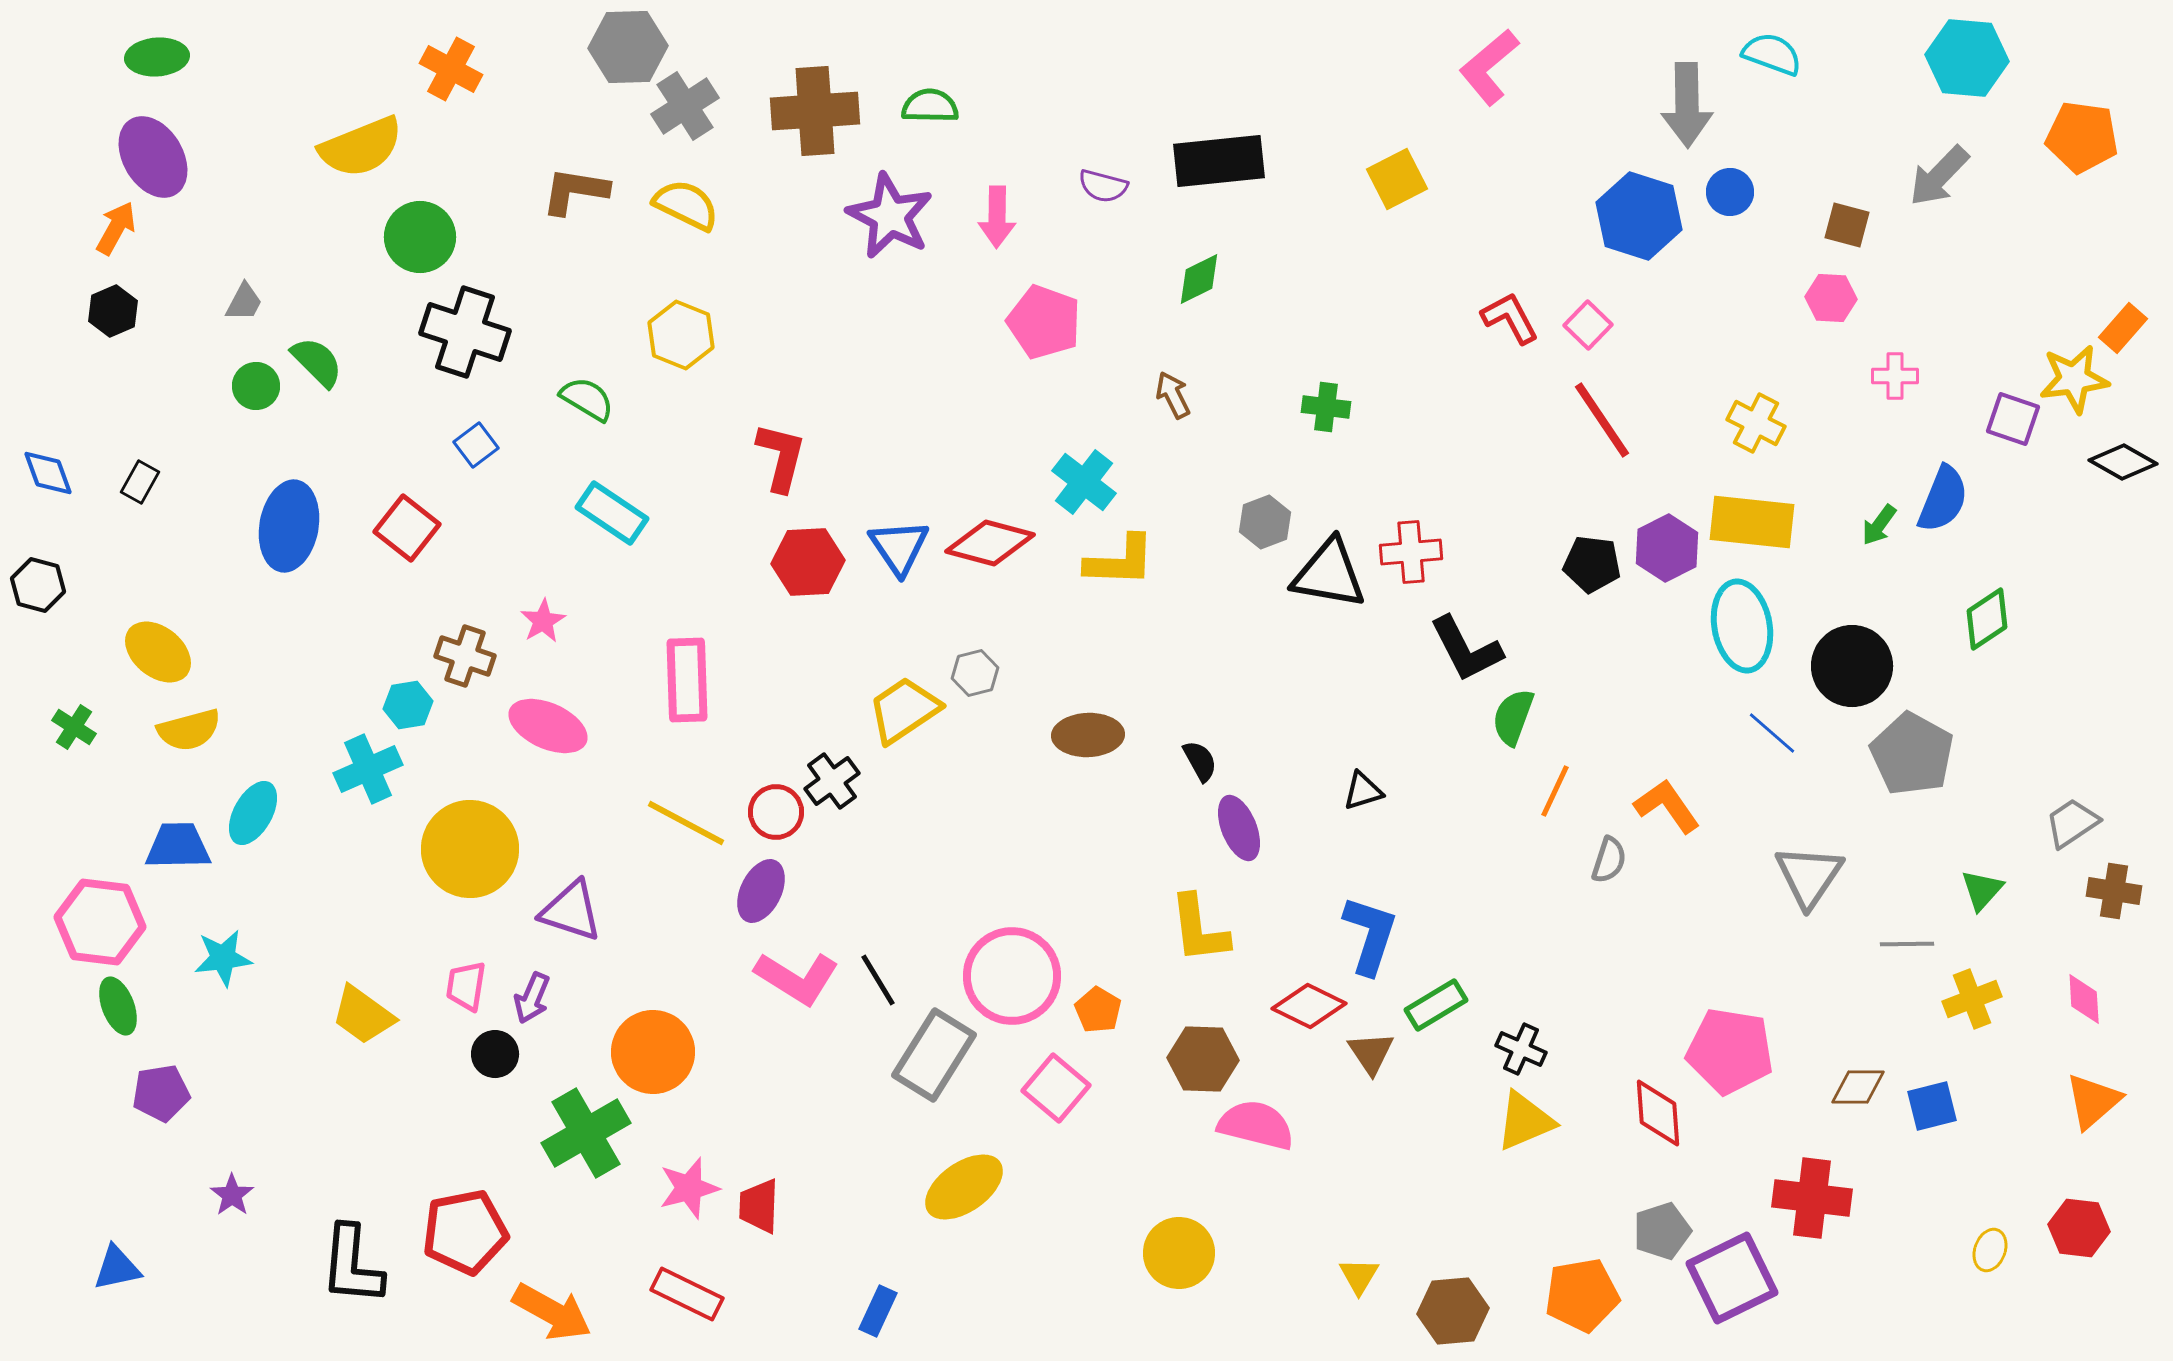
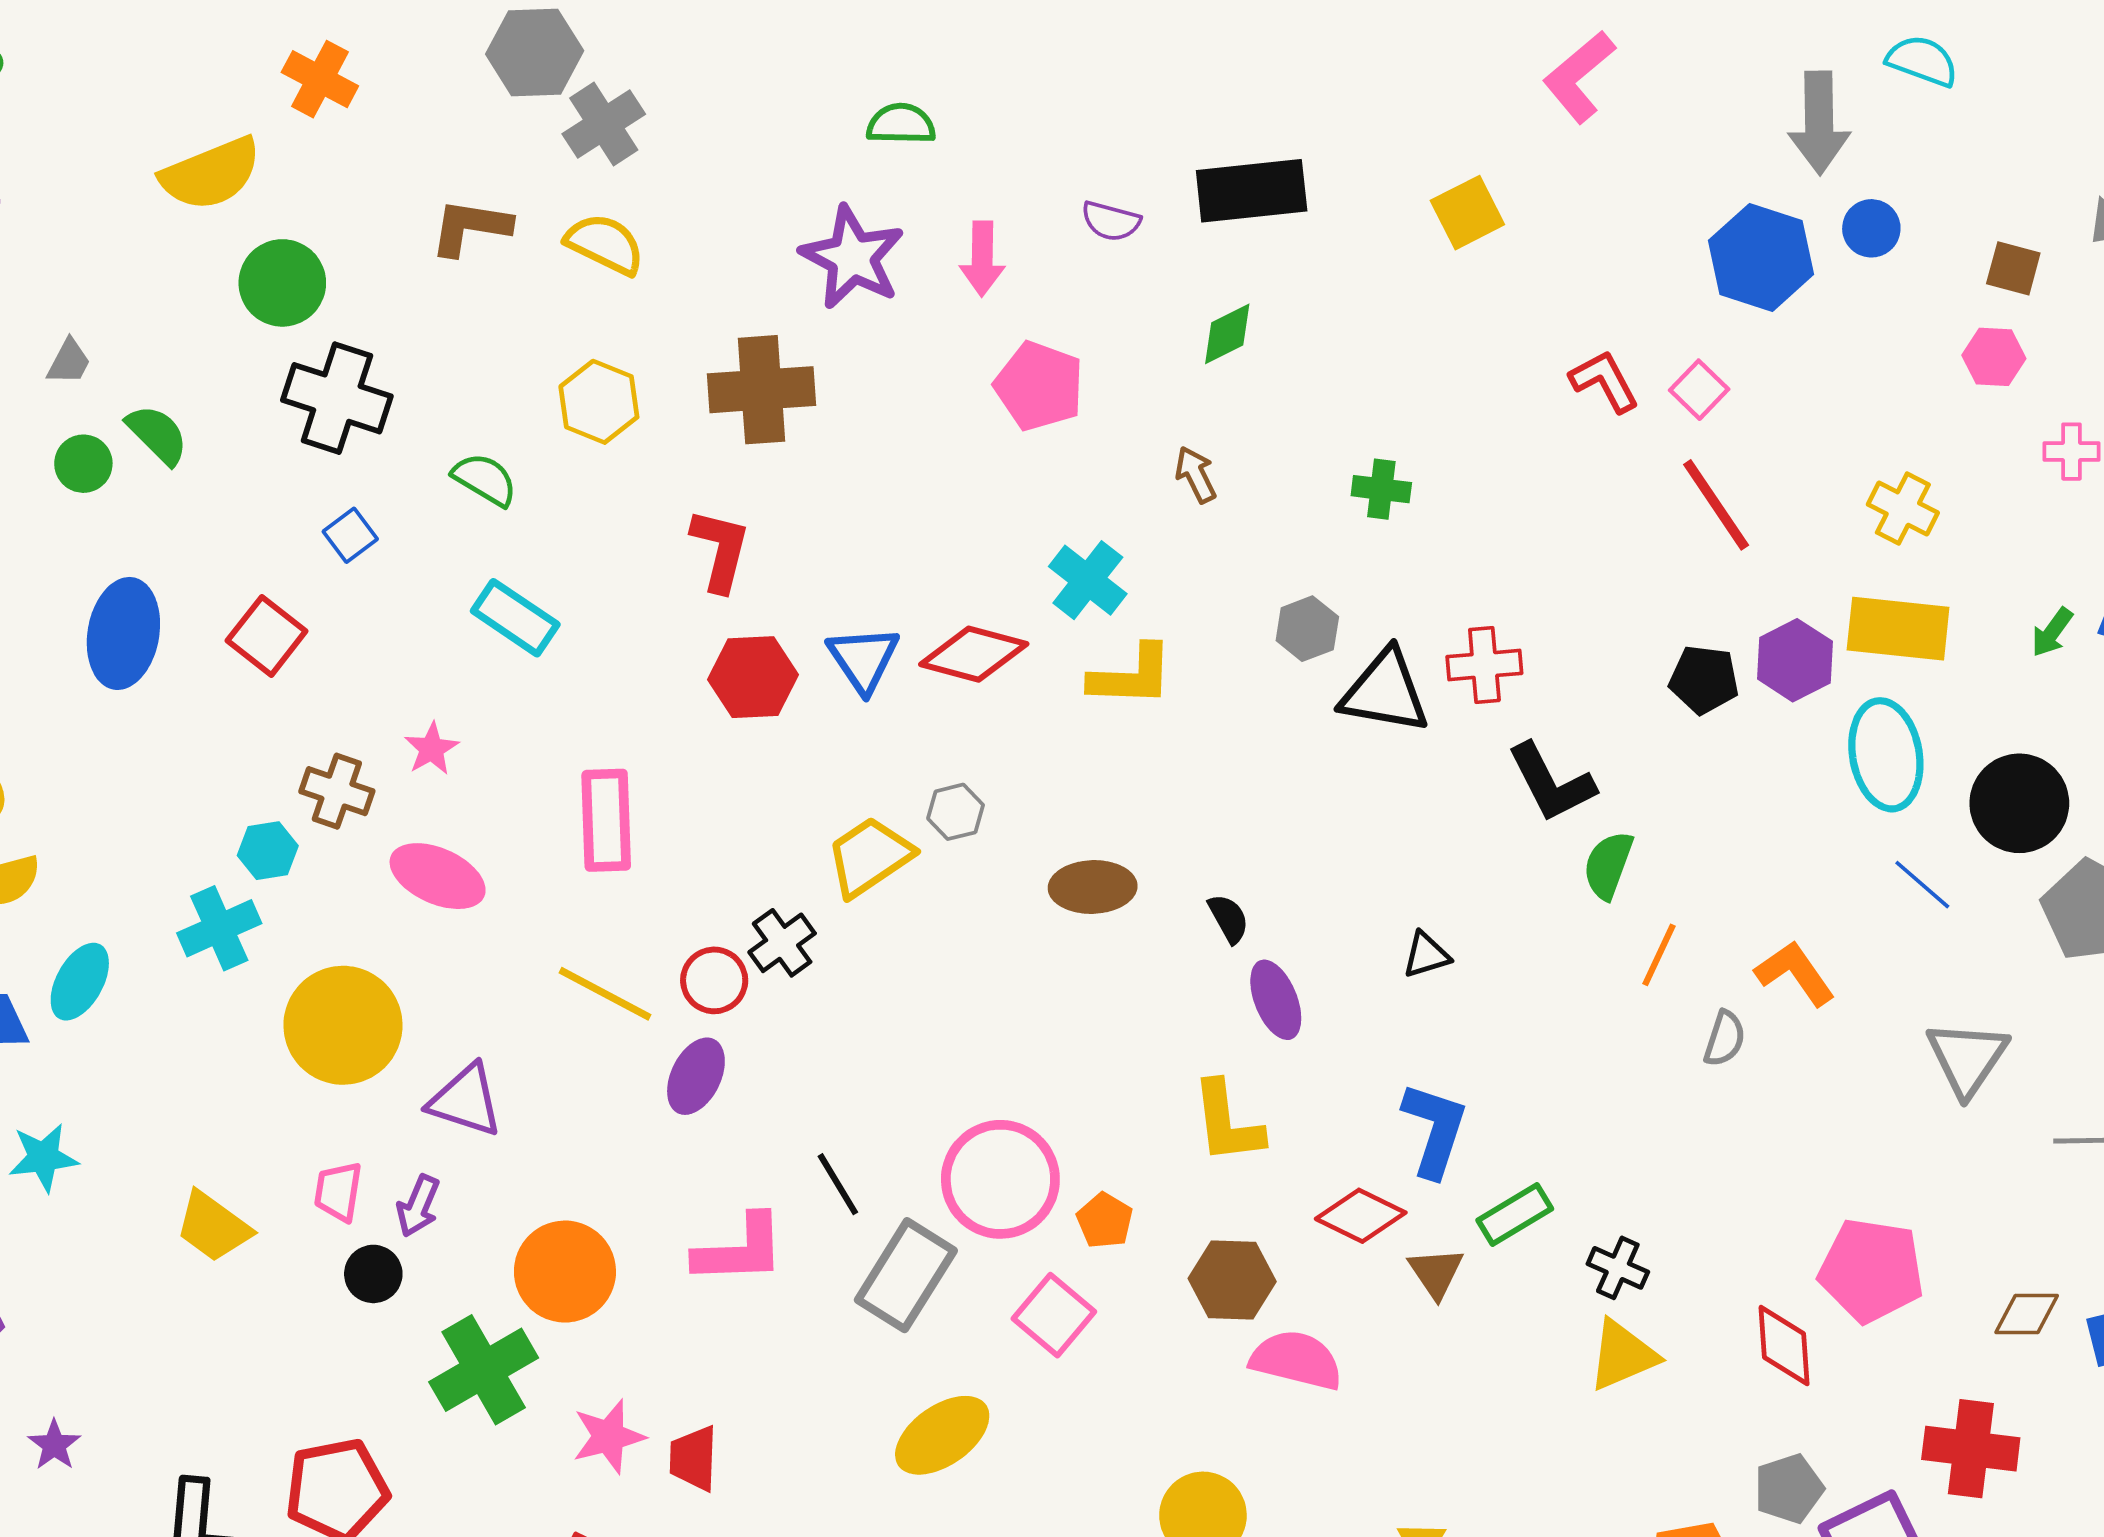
brown cross: (815, 111) -> (761, 390), moved
pink L-shape: (797, 978) -> (740, 1250), moved, turned -34

